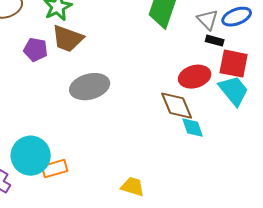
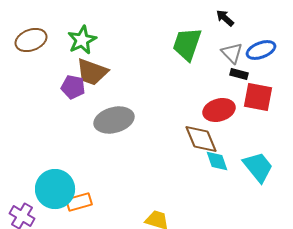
purple pentagon: (36, 50) -> (73, 87), moved
cyan trapezoid: (234, 91) -> (258, 167), moved

